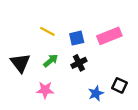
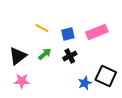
black triangle: (20, 63) -> (18, 56), turned 30
black square: (120, 85) -> (106, 76), size x1.5
pink star: (45, 90) -> (22, 81), moved

